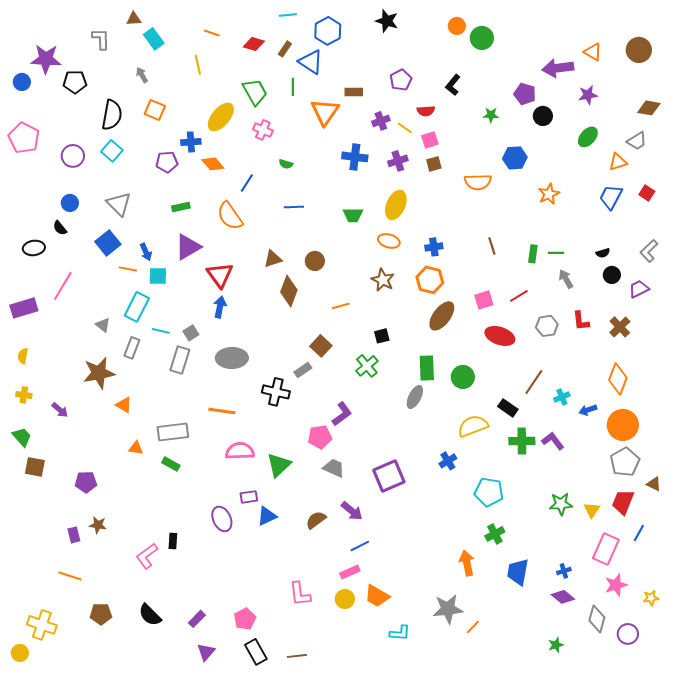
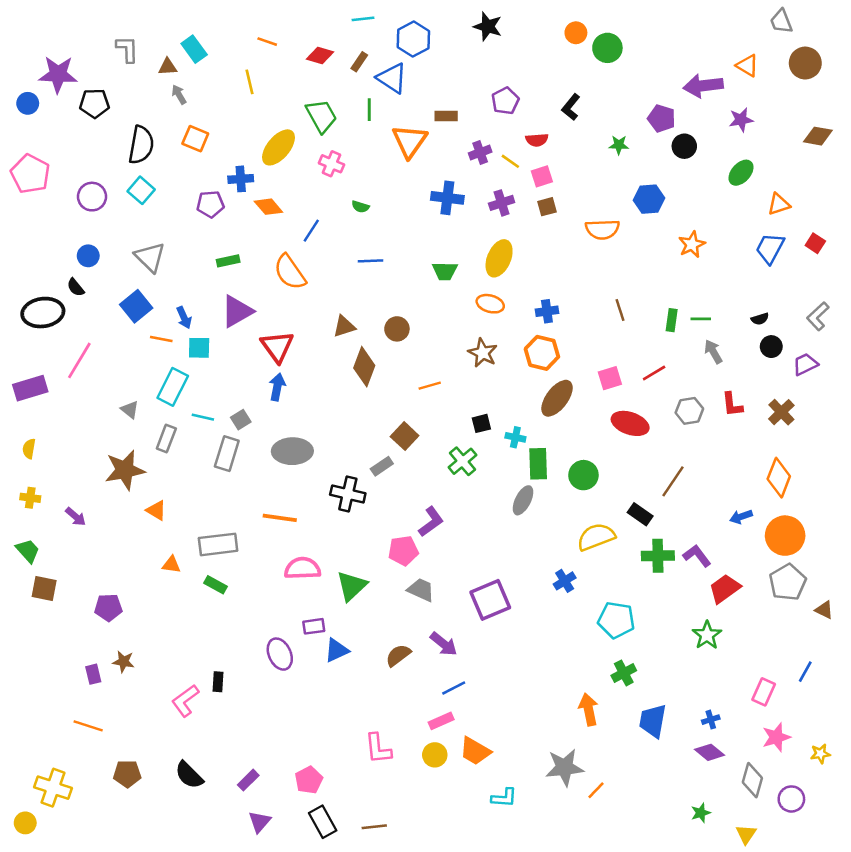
brown triangle: (134, 19) -> (168, 67), moved
gray trapezoid: (637, 141) -> (781, 21), moved, turned 100
black ellipse: (34, 248) -> (43, 313), size x1.5
cyan cross: (562, 397) -> (515, 437), moved, turned 35
red trapezoid: (623, 502) -> (725, 589), moved, turned 32
green star: (561, 504) -> (707, 635), turned -30
yellow triangle: (592, 510) -> (746, 834), moved
pink rectangle: (606, 549) -> (764, 692), size x0.7

